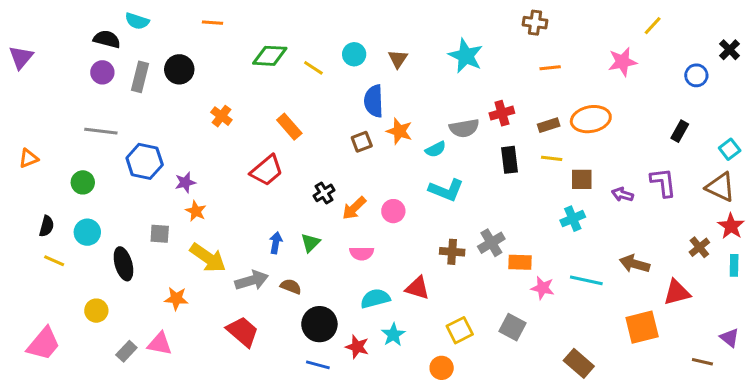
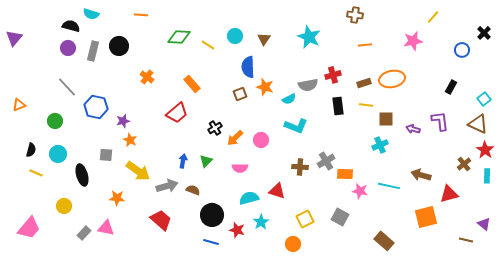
gray line: (101, 131) -> (67, 87), turned 40

